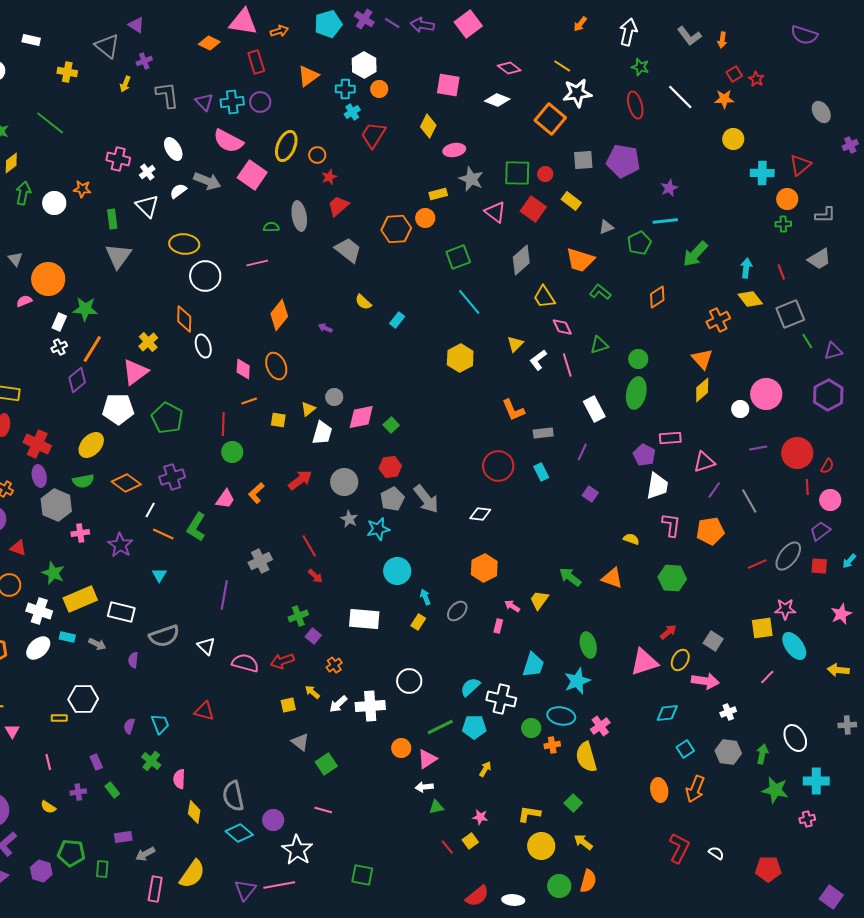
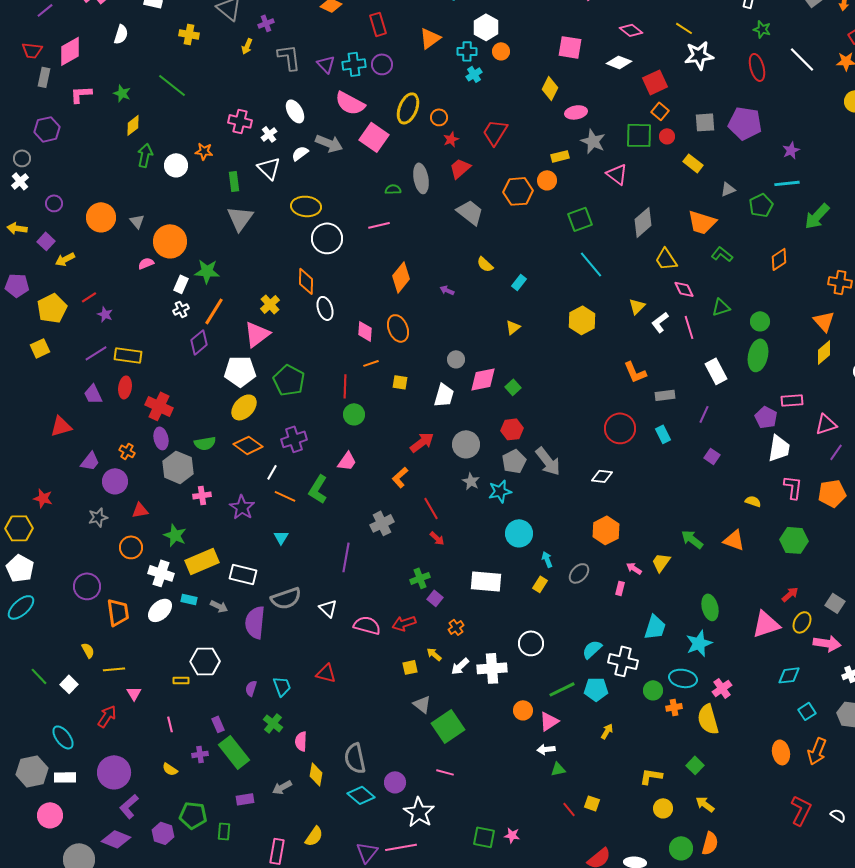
orange square: (550, 119) -> (660, 111), moved, size x0.6
red trapezoid: (373, 135) -> (495, 132), moved
red square: (533, 209) -> (655, 82), moved, turned 30
orange cross: (718, 320) -> (840, 282), turned 35
yellow triangle: (308, 409) -> (513, 327), moved
yellow ellipse: (91, 445) -> (244, 407), moved
orange L-shape: (256, 493) -> (400, 477), moved
red triangle: (18, 548) -> (140, 510), turned -30
purple semicircle: (133, 660) -> (255, 622), size x2.0
green square: (326, 764) -> (448, 726), size x1.5
green rectangle: (112, 790) -> (234, 752), size x2.0
pink star: (480, 817) -> (512, 835), moved
yellow square: (470, 841) -> (592, 803), turned -35
yellow circle: (541, 846) -> (663, 808), size x0.7
gray arrow: (145, 854) -> (282, 787), moved
yellow semicircle: (192, 874) -> (314, 836), size x0.7

